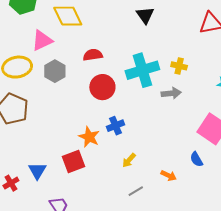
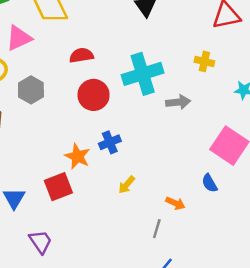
yellow cross: (179, 66) -> (204, 61), moved
gray hexagon: (55, 71) -> (31, 90), moved
gray line: (136, 191) -> (157, 229), moved, turned -42

